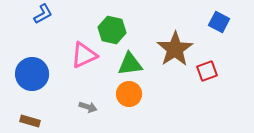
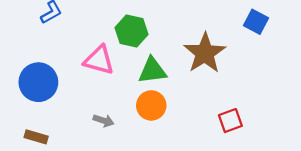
pink triangle: (84, 55) -> (99, 60), turned 40
red square: (207, 71) -> (230, 121), moved

